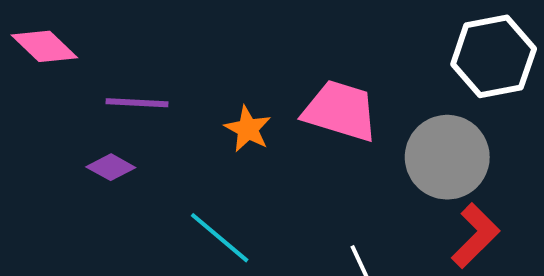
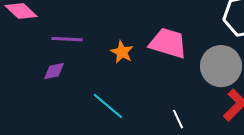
purple diamond: (111, 167) -> (54, 71), turned -40

